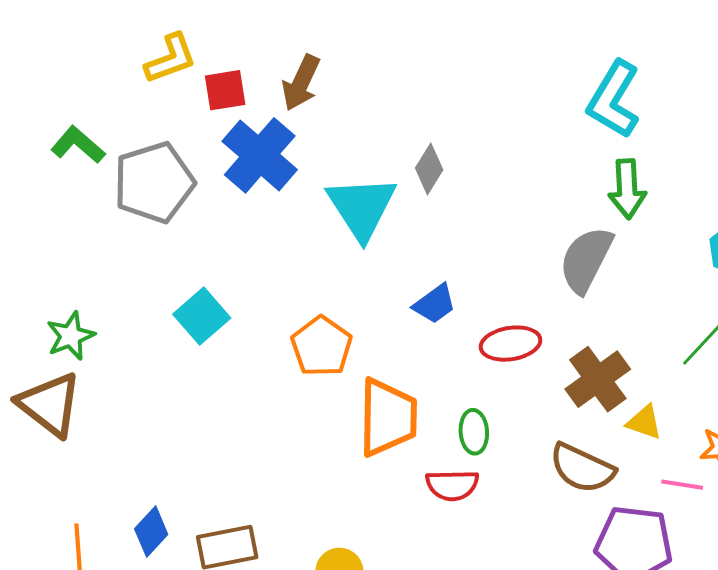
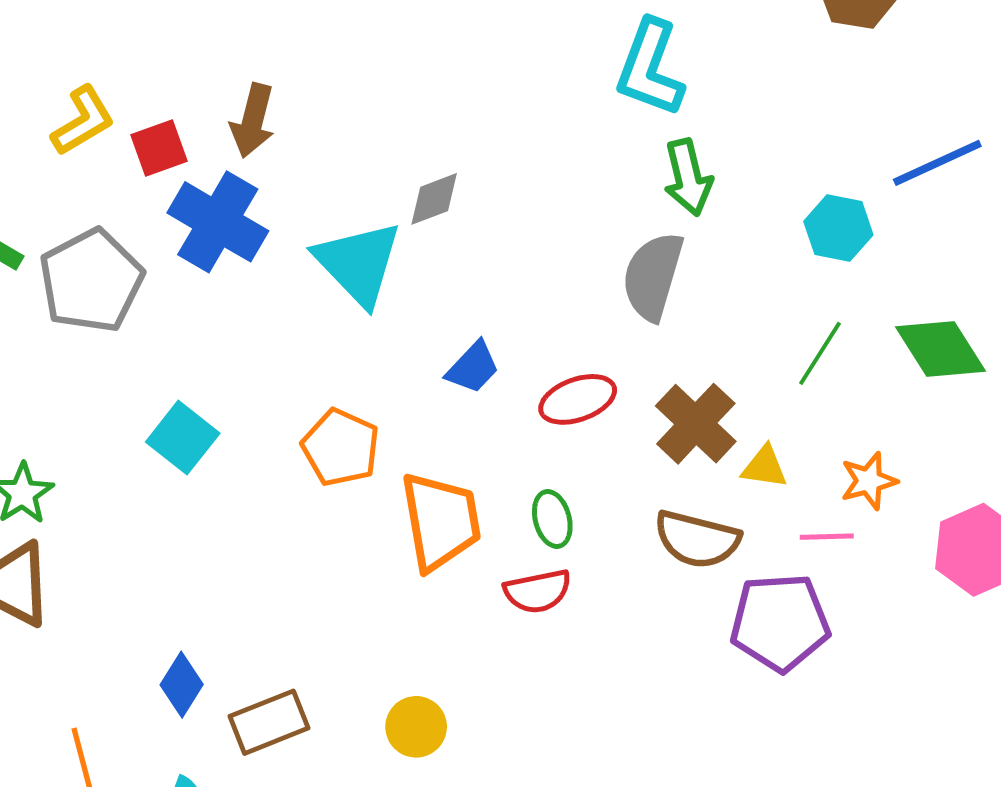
gray diamond: (429, 169) -> (434, 199), turned 48
blue diamond: (151, 532) -> (182, 685), moved

